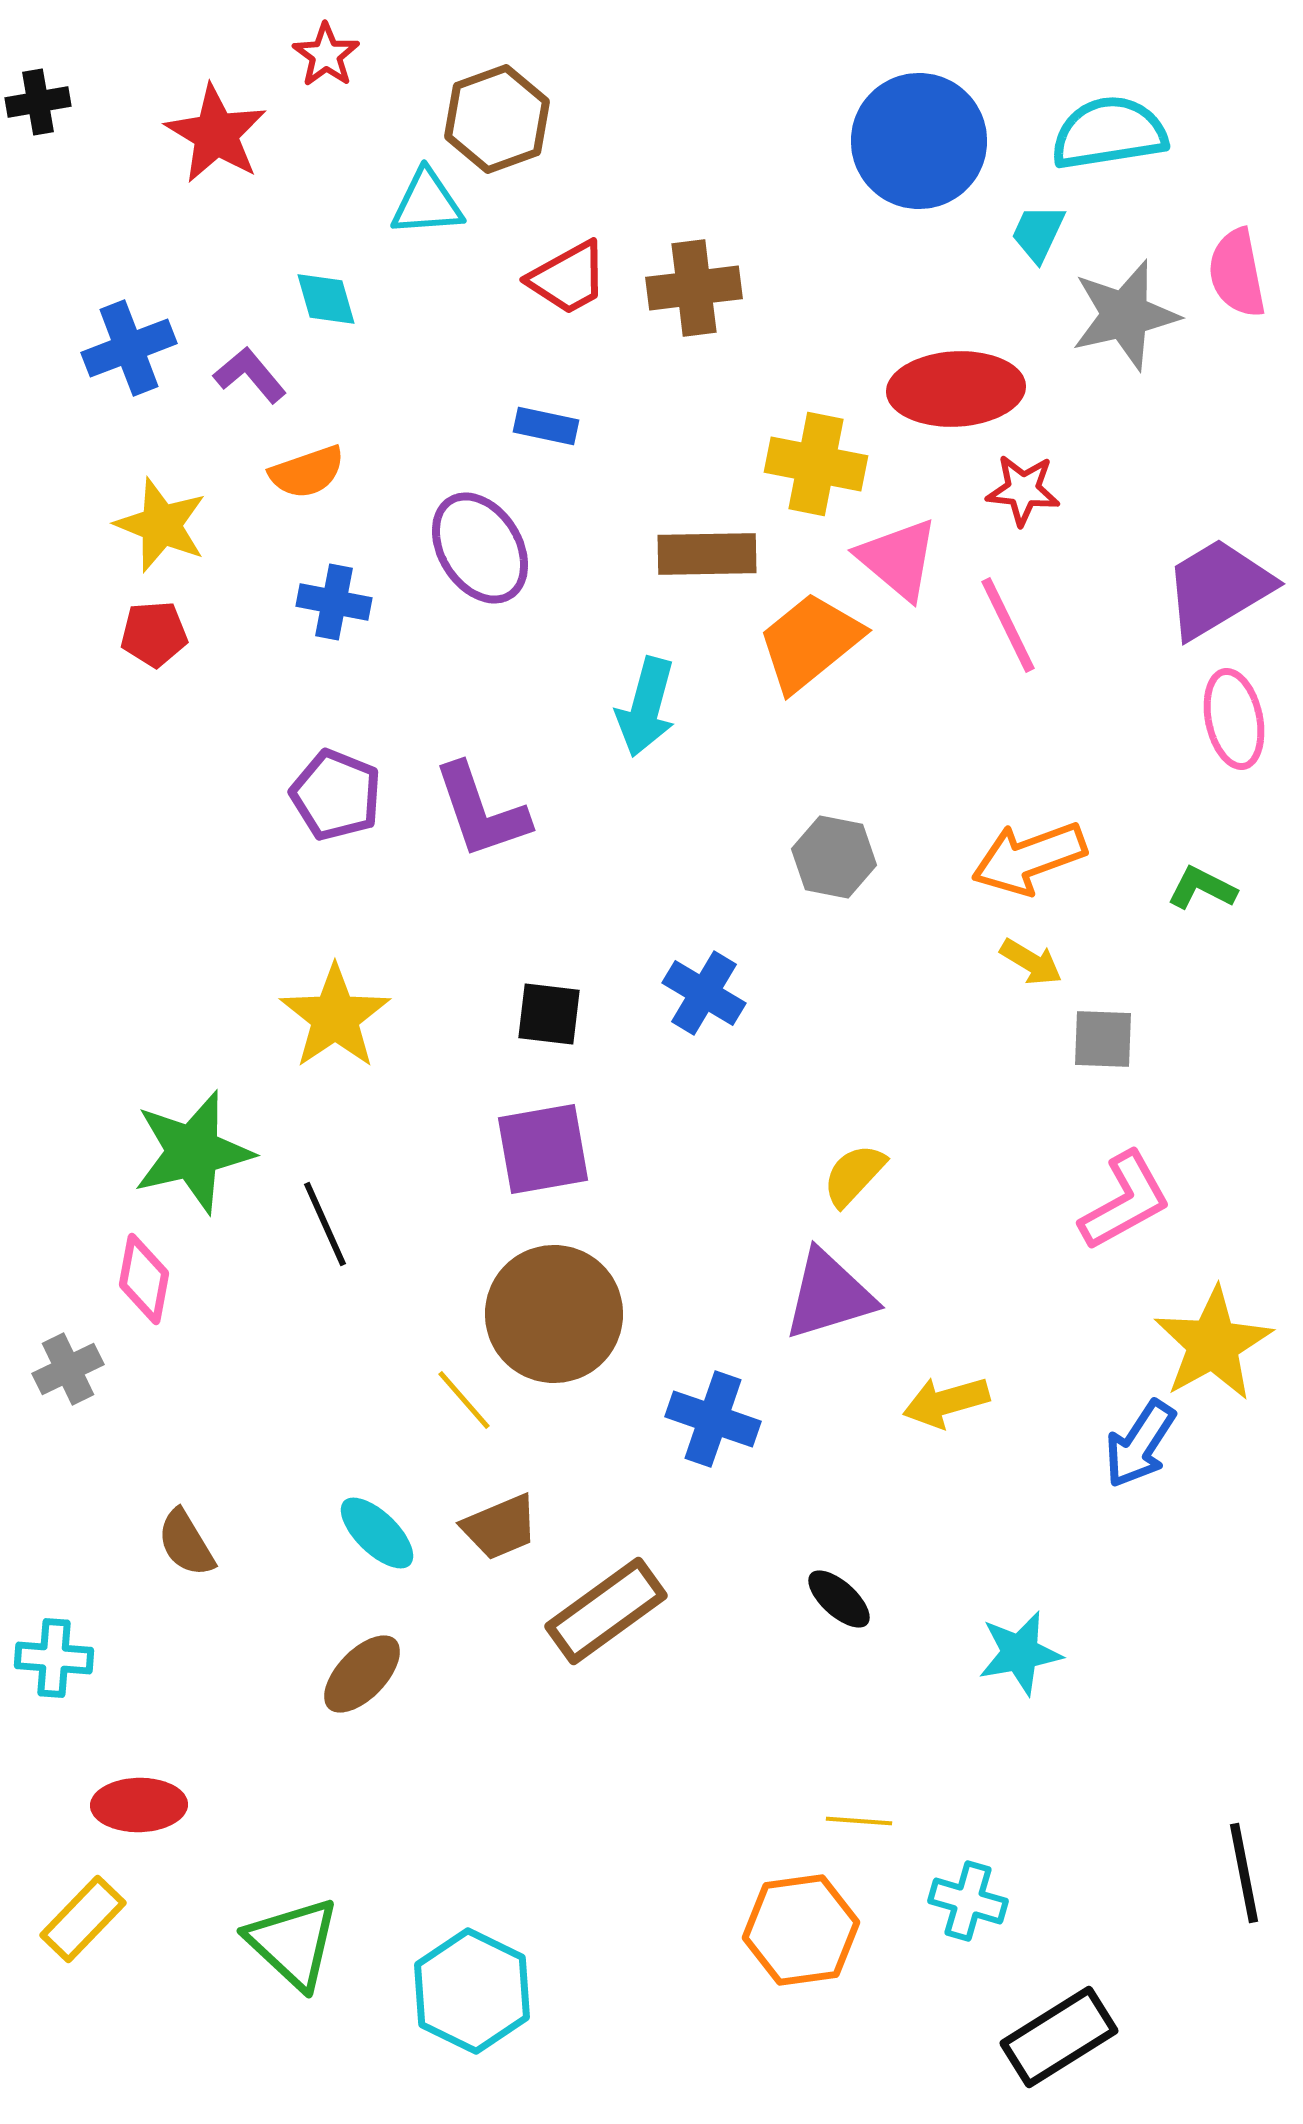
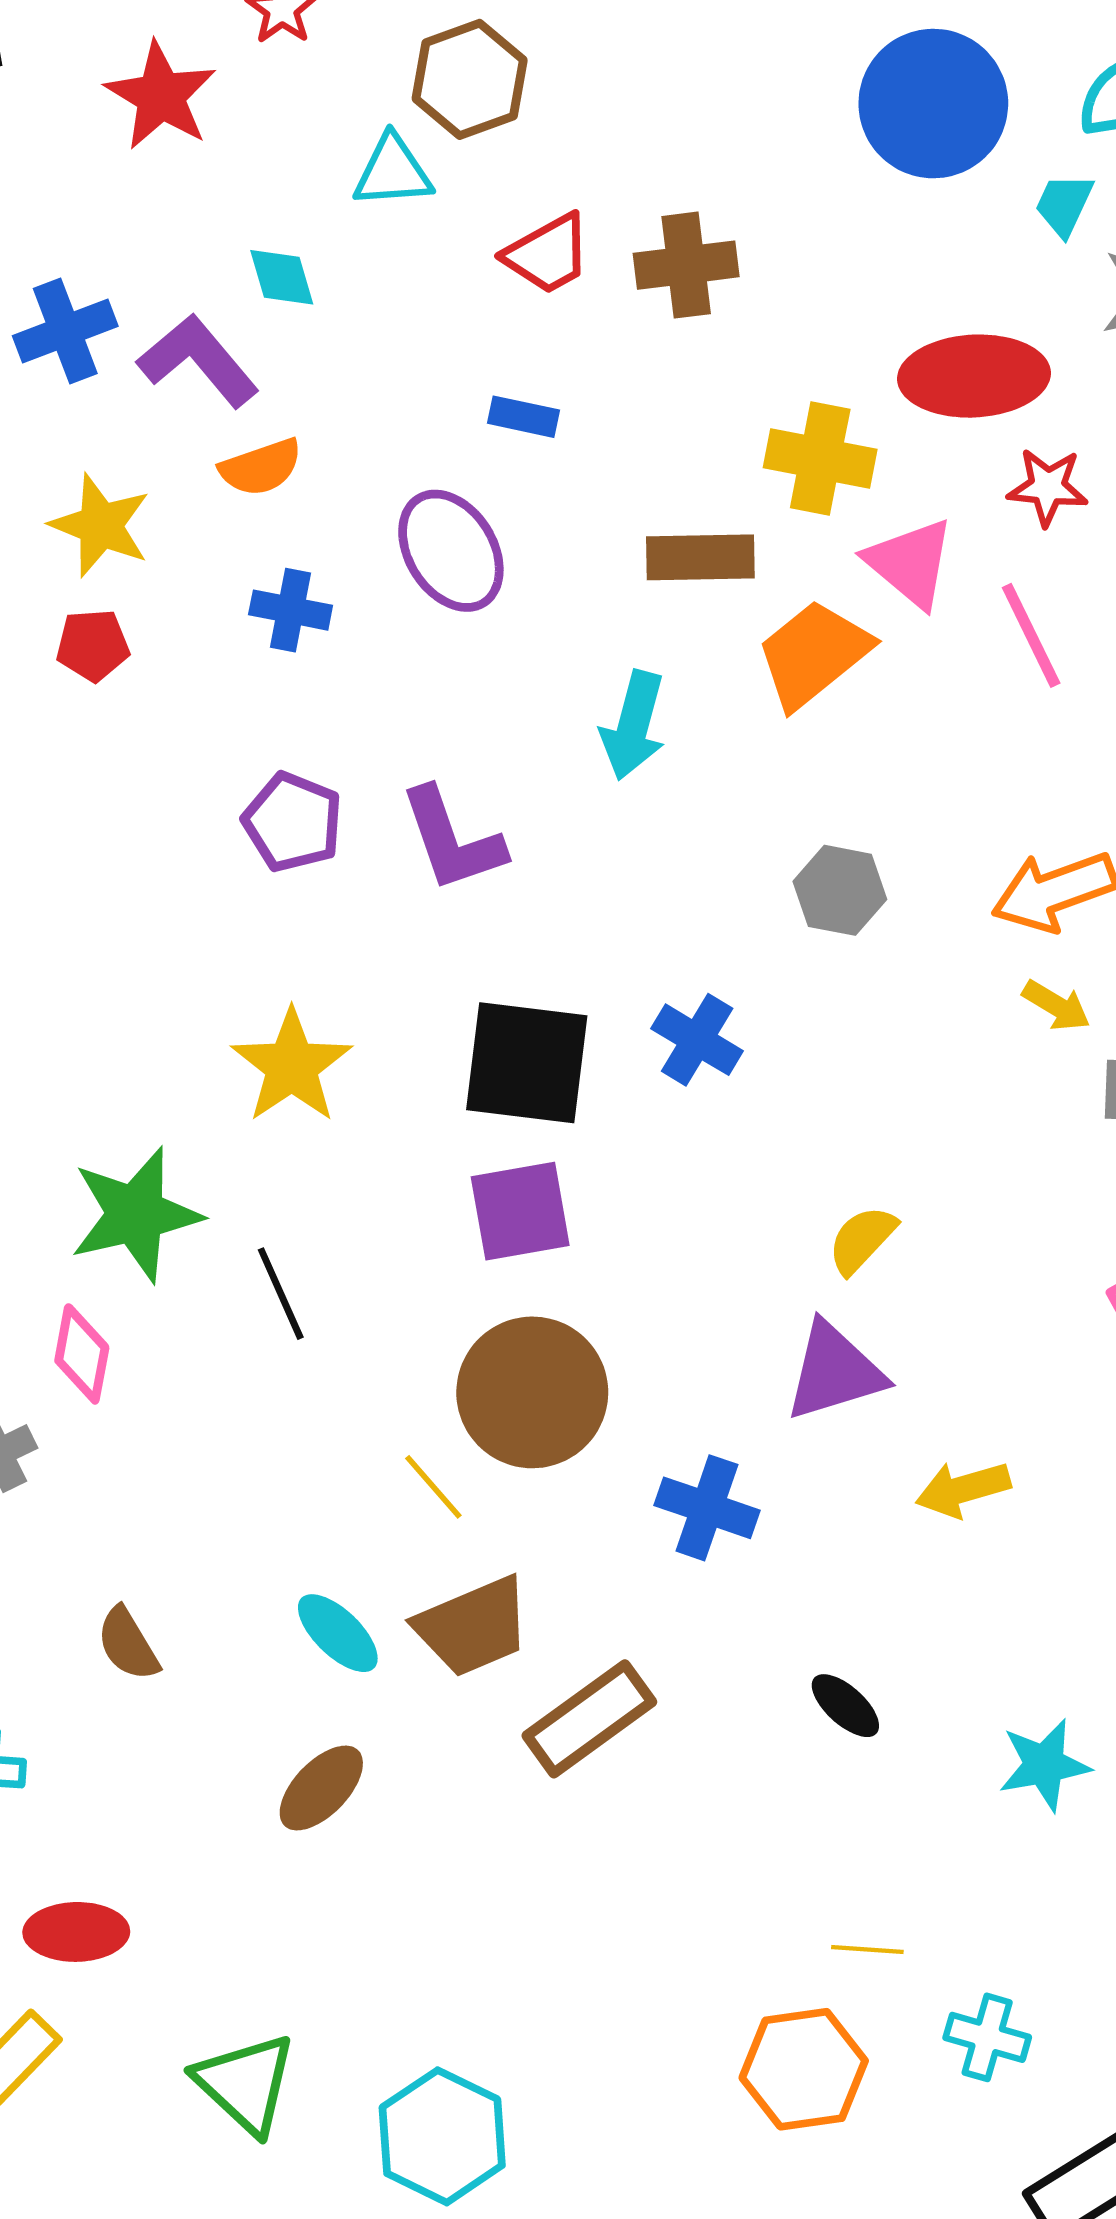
purple L-shape: (250, 375) -> (198, 361), size x1.5
black square: (549, 1014) -> (527, 1063), size x1.8
brown trapezoid: (500, 1527) -> (473, 1626), size x1.4

